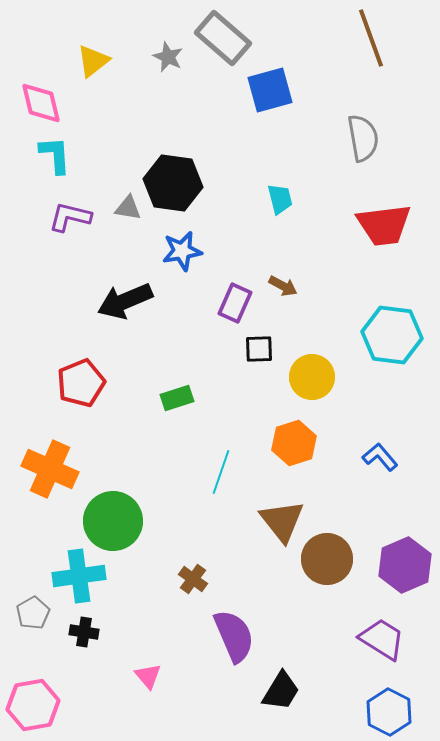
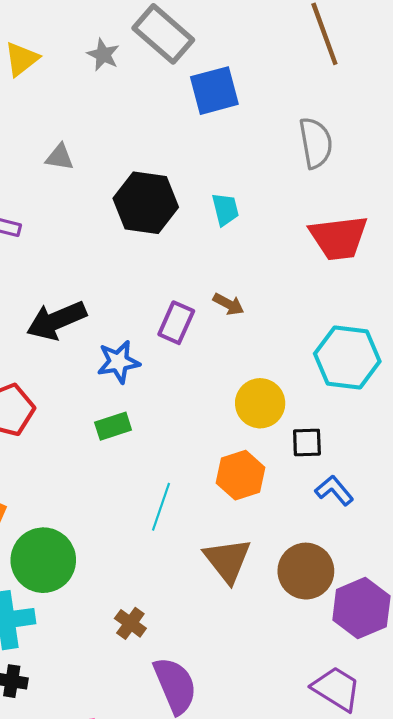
black hexagon: (173, 183) -> (146, 203), moved
gray triangle: (128, 208) -> (60, 157), moved
blue star: (182, 251) -> (118, 362), moved
black square: (259, 349) -> (307, 442), moved
brown circle: (327, 559) -> (306, 571), moved

